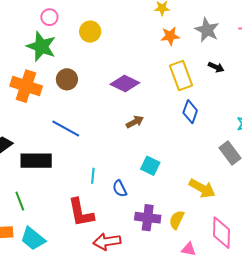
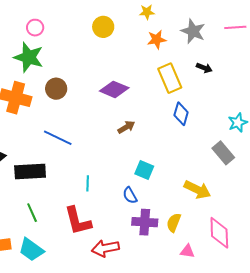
yellow circle: (90, 32) -> (103, 27), moved
blue semicircle: (120, 189) -> (130, 195), moved
green line: (20, 201) -> (32, 213), moved

